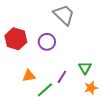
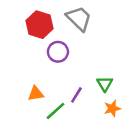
red hexagon: (16, 39) -> (39, 25), moved

